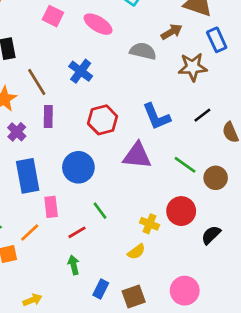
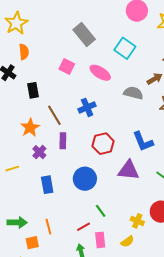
blue cross: (81, 71) -> (87, 107), turned 30
blue rectangle: (28, 176) -> (47, 185), size x0.7
pink rectangle: (51, 207) -> (100, 240), moved
orange line: (30, 232) -> (48, 227), turned -63

